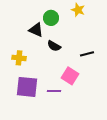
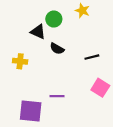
pink square: (70, 76) -> (100, 88), moved
purple square: (27, 87) -> (31, 111), moved

